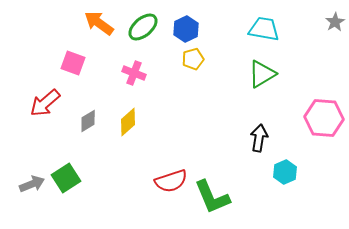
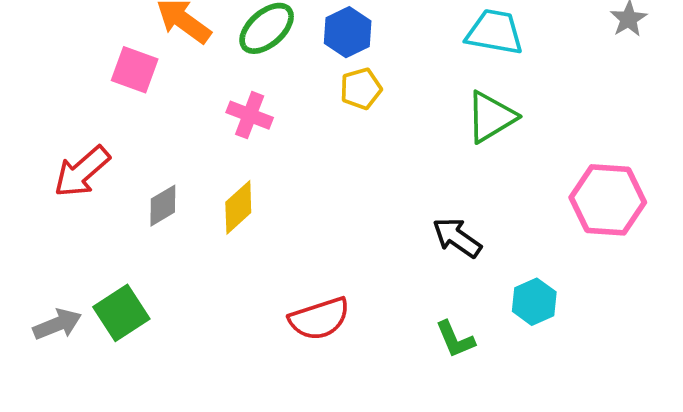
pink square: (73, 63) -> (135, 70), moved
black arrow: (259, 138) -> (457, 238), moved, turned -64
green L-shape: (212, 197) -> (455, 339), moved, size x0.6

